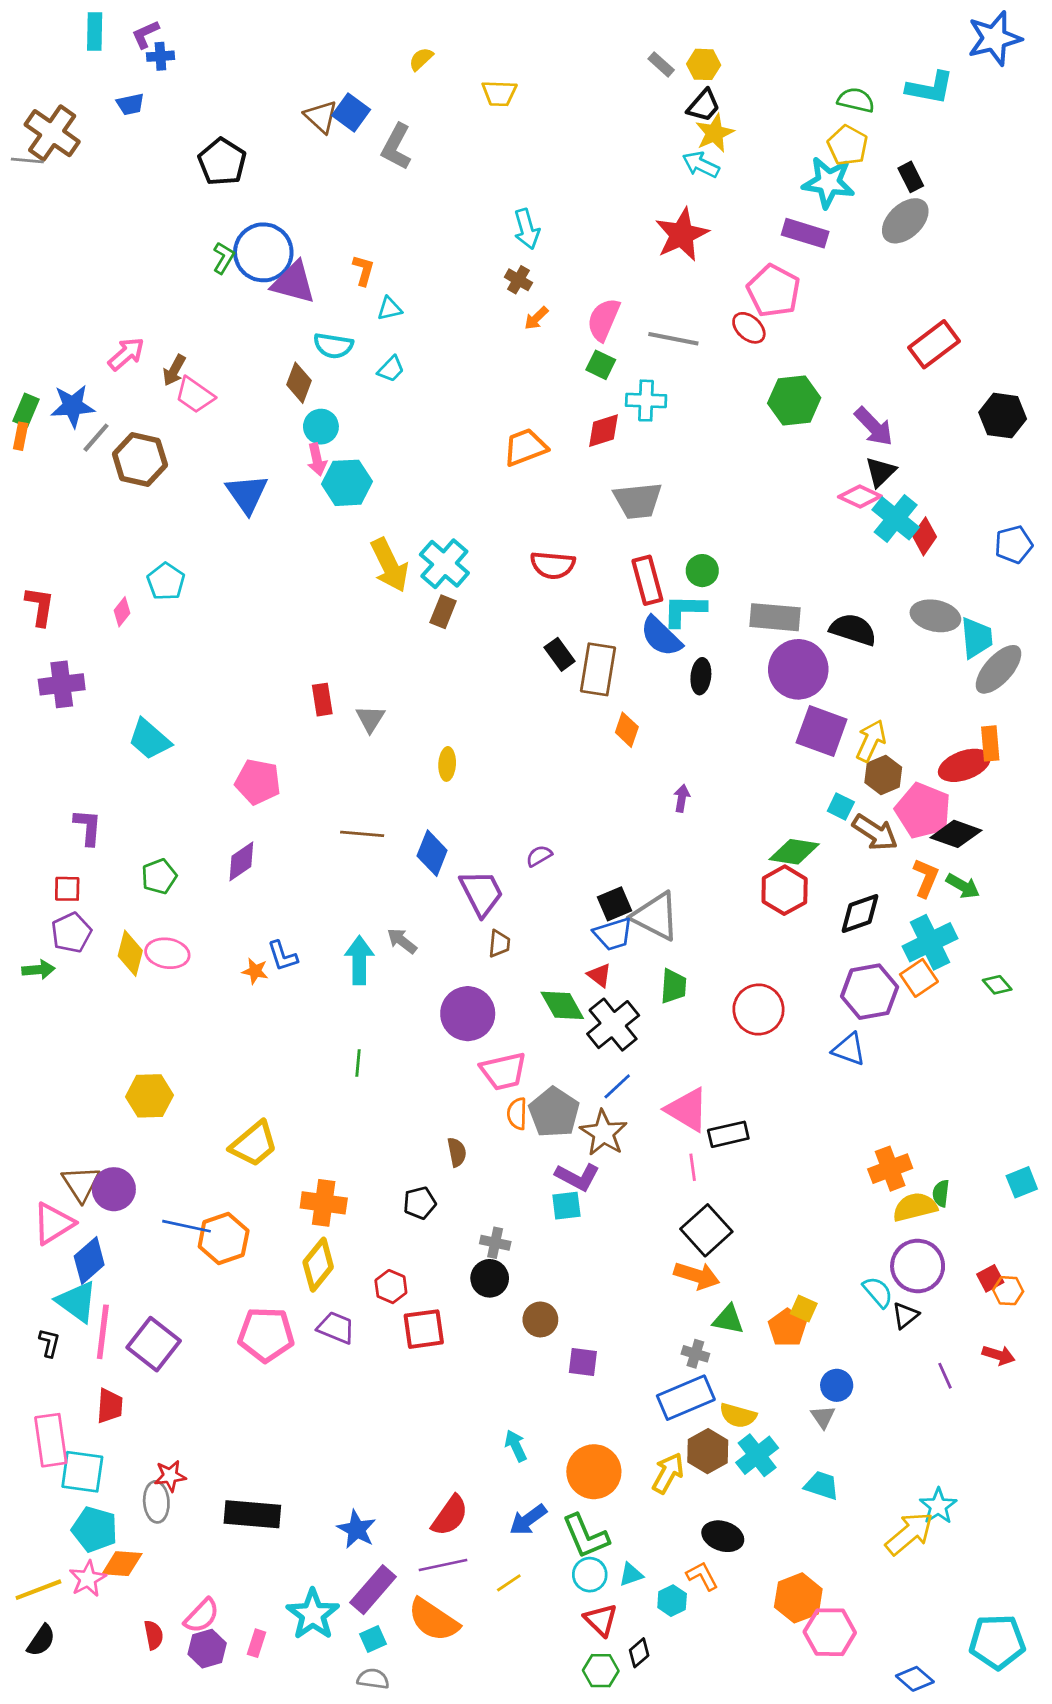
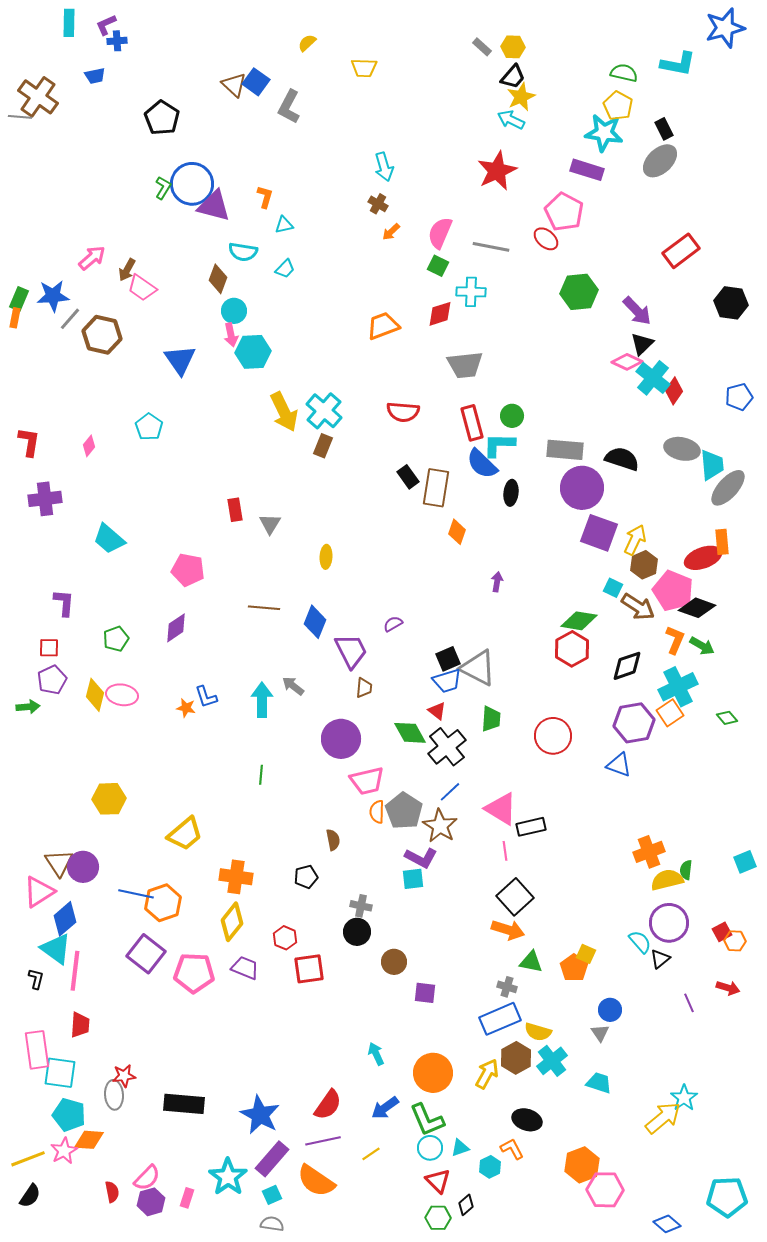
cyan pentagon: (166, 582) -> (149, 427), moved
purple square: (154, 1344) -> (146, 954), moved
blue star: (357, 1529) -> (260, 1115), size x1.4

